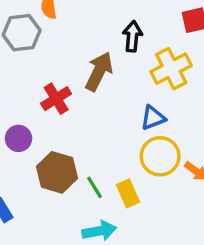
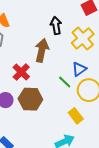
brown hexagon: (57, 172) -> (30, 99), moved
green line: (95, 187) -> (65, 82), moved

